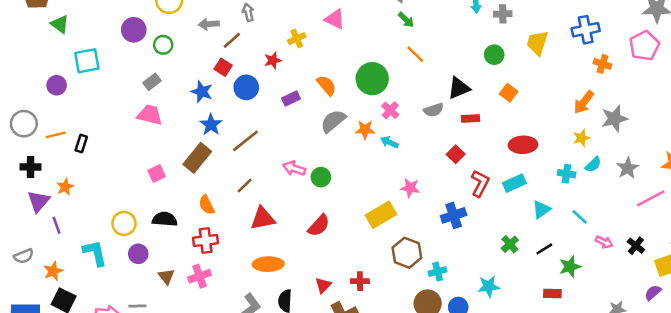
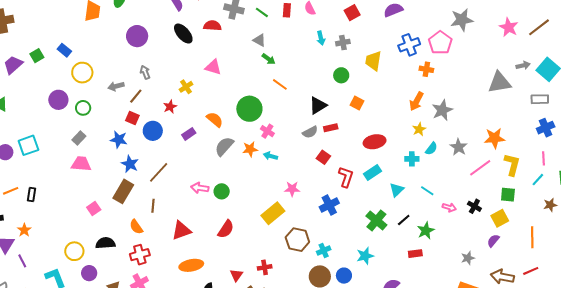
pink pentagon: (644, 46) -> (440, 43), moved
cyan square: (87, 61) -> (28, 145), moved
gray semicircle: (434, 110) -> (310, 132), moved
brown line: (245, 185) -> (153, 206), moved, turned -32
green cross: (510, 244) -> (376, 220), size x1.5

